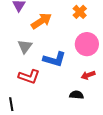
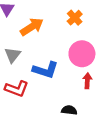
red arrow: (88, 75) -> (87, 81), moved, turned 112

